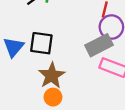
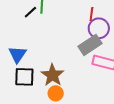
black square: (41, 43) -> (24, 77), moved

